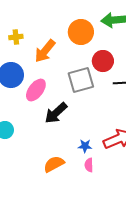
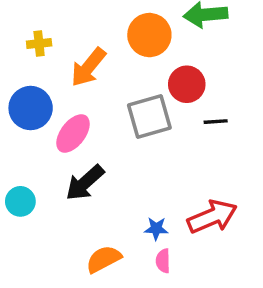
black arrow: (56, 113) -> (85, 183), moved

